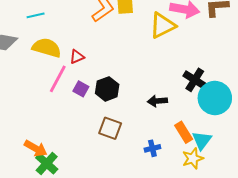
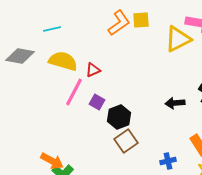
black hexagon: (107, 89) -> (119, 117), moved
black arrow: (157, 101) -> (175, 103), moved
brown square: (110, 128) -> (126, 141), turned 35

